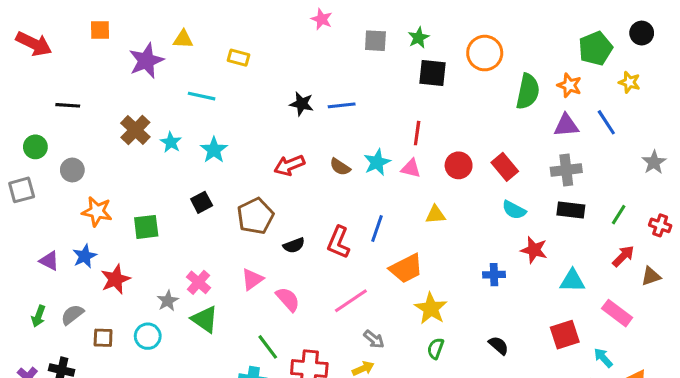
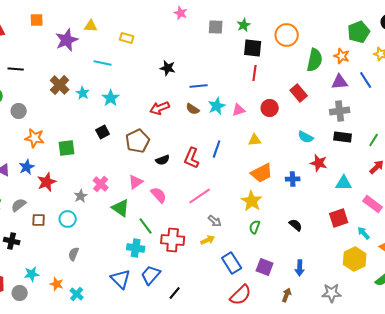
blue line: (342, 105) -> (199, 86), moved
red line: (417, 133) -> (255, 73), moved
red rectangle: (505, 167) -> (299, 93), moved
pink triangle: (411, 168) -> (239, 110), turned -32
orange trapezoid: (406, 268) -> (262, 173), moved
green triangle: (205, 319) -> (121, 208), moved

